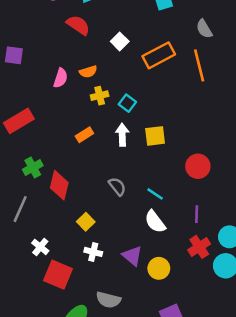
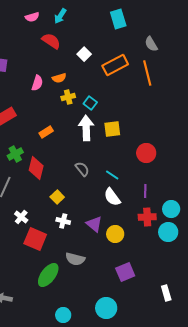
orange rectangle: (84, 135) -> (46, 132), moved
white arrow: (122, 135) -> (86, 128), size x1.4
red cross: (199, 247) -> (147, 217), turned 30

